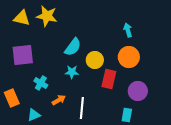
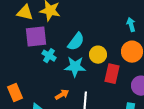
purple square: (23, 55) -> (36, 37), moved
cyan star: (72, 72) -> (75, 67), size x1.5
cyan cross: (41, 83) -> (49, 56), moved

